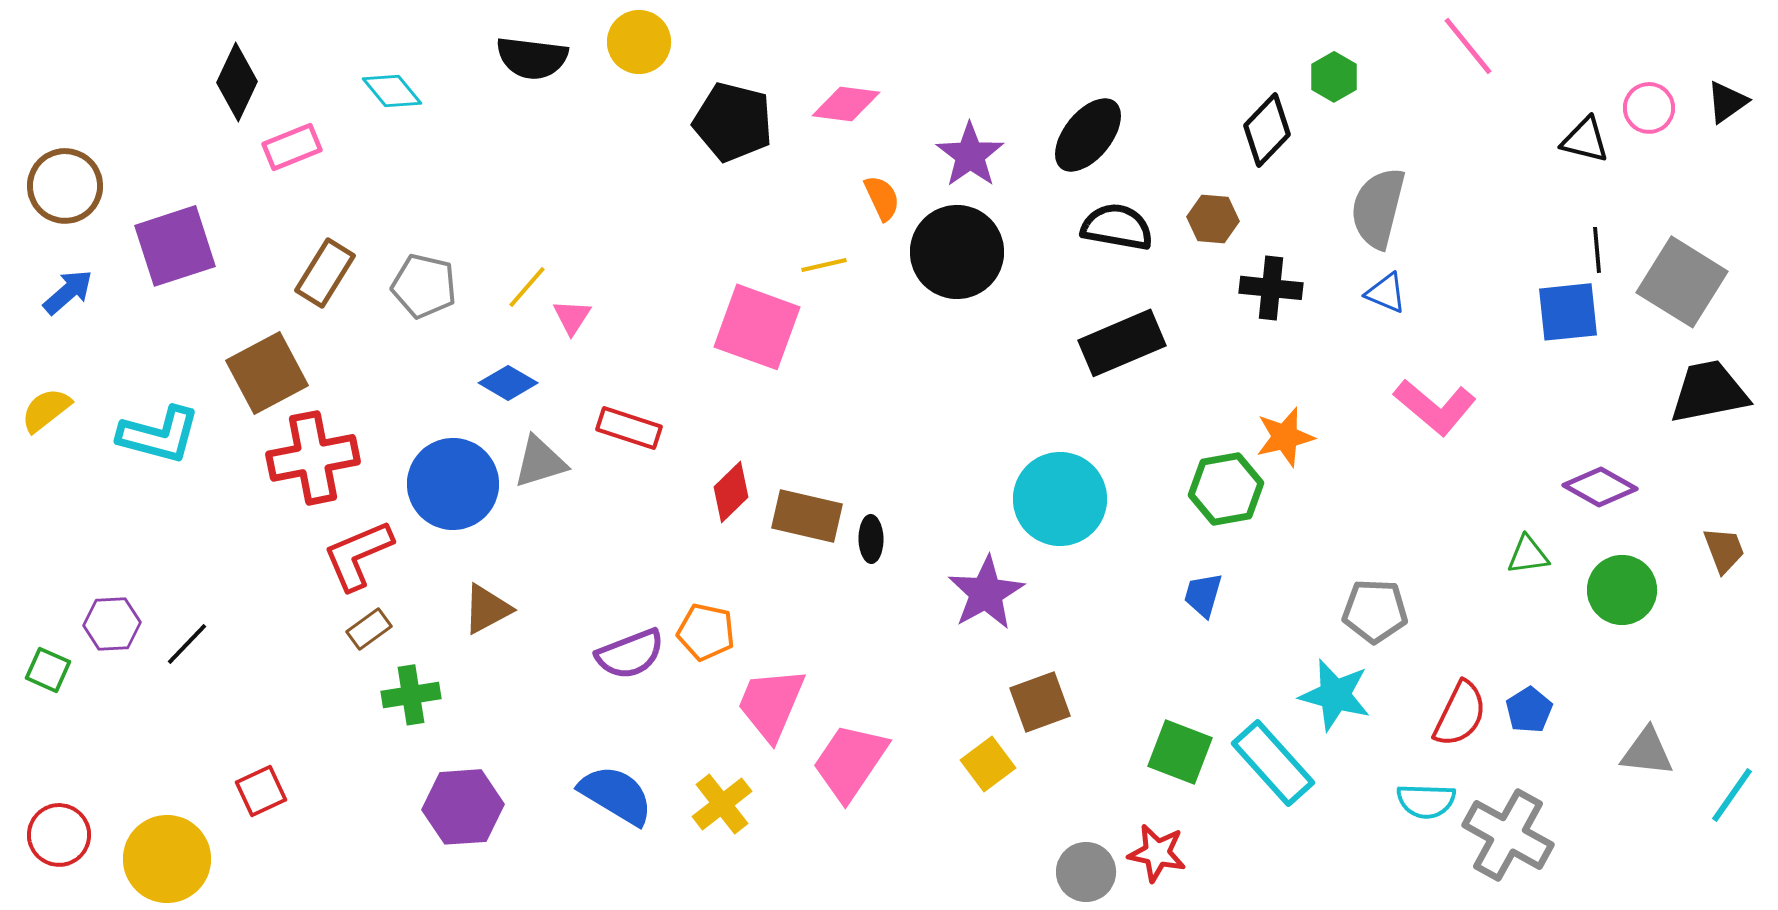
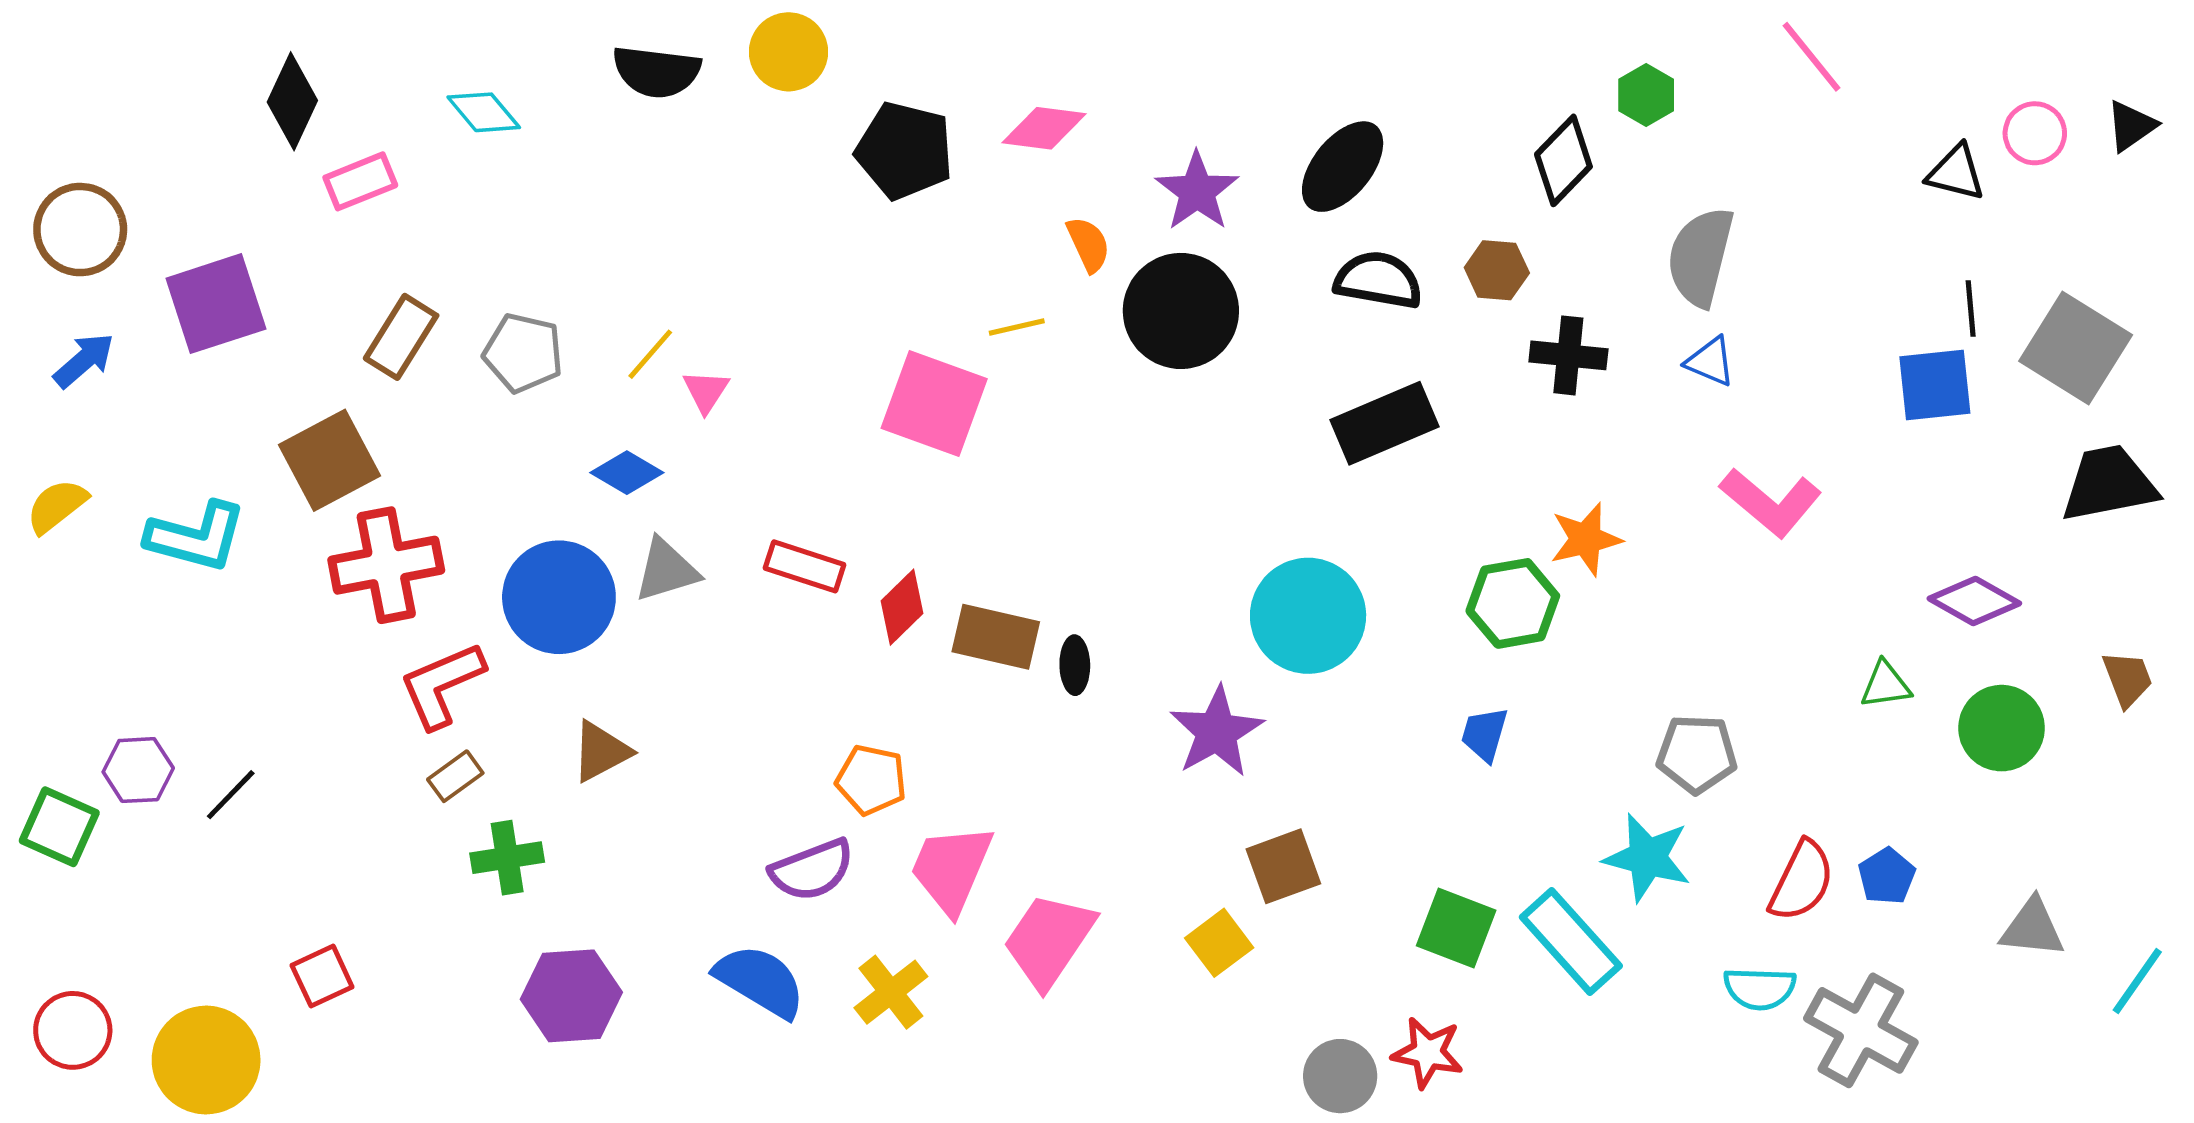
red rectangle: (629, 428) -> (805, 566), moved
purple semicircle: (630, 654) -> (812, 870), moved
green square: (48, 670) -> (59, 827), size x1.4

